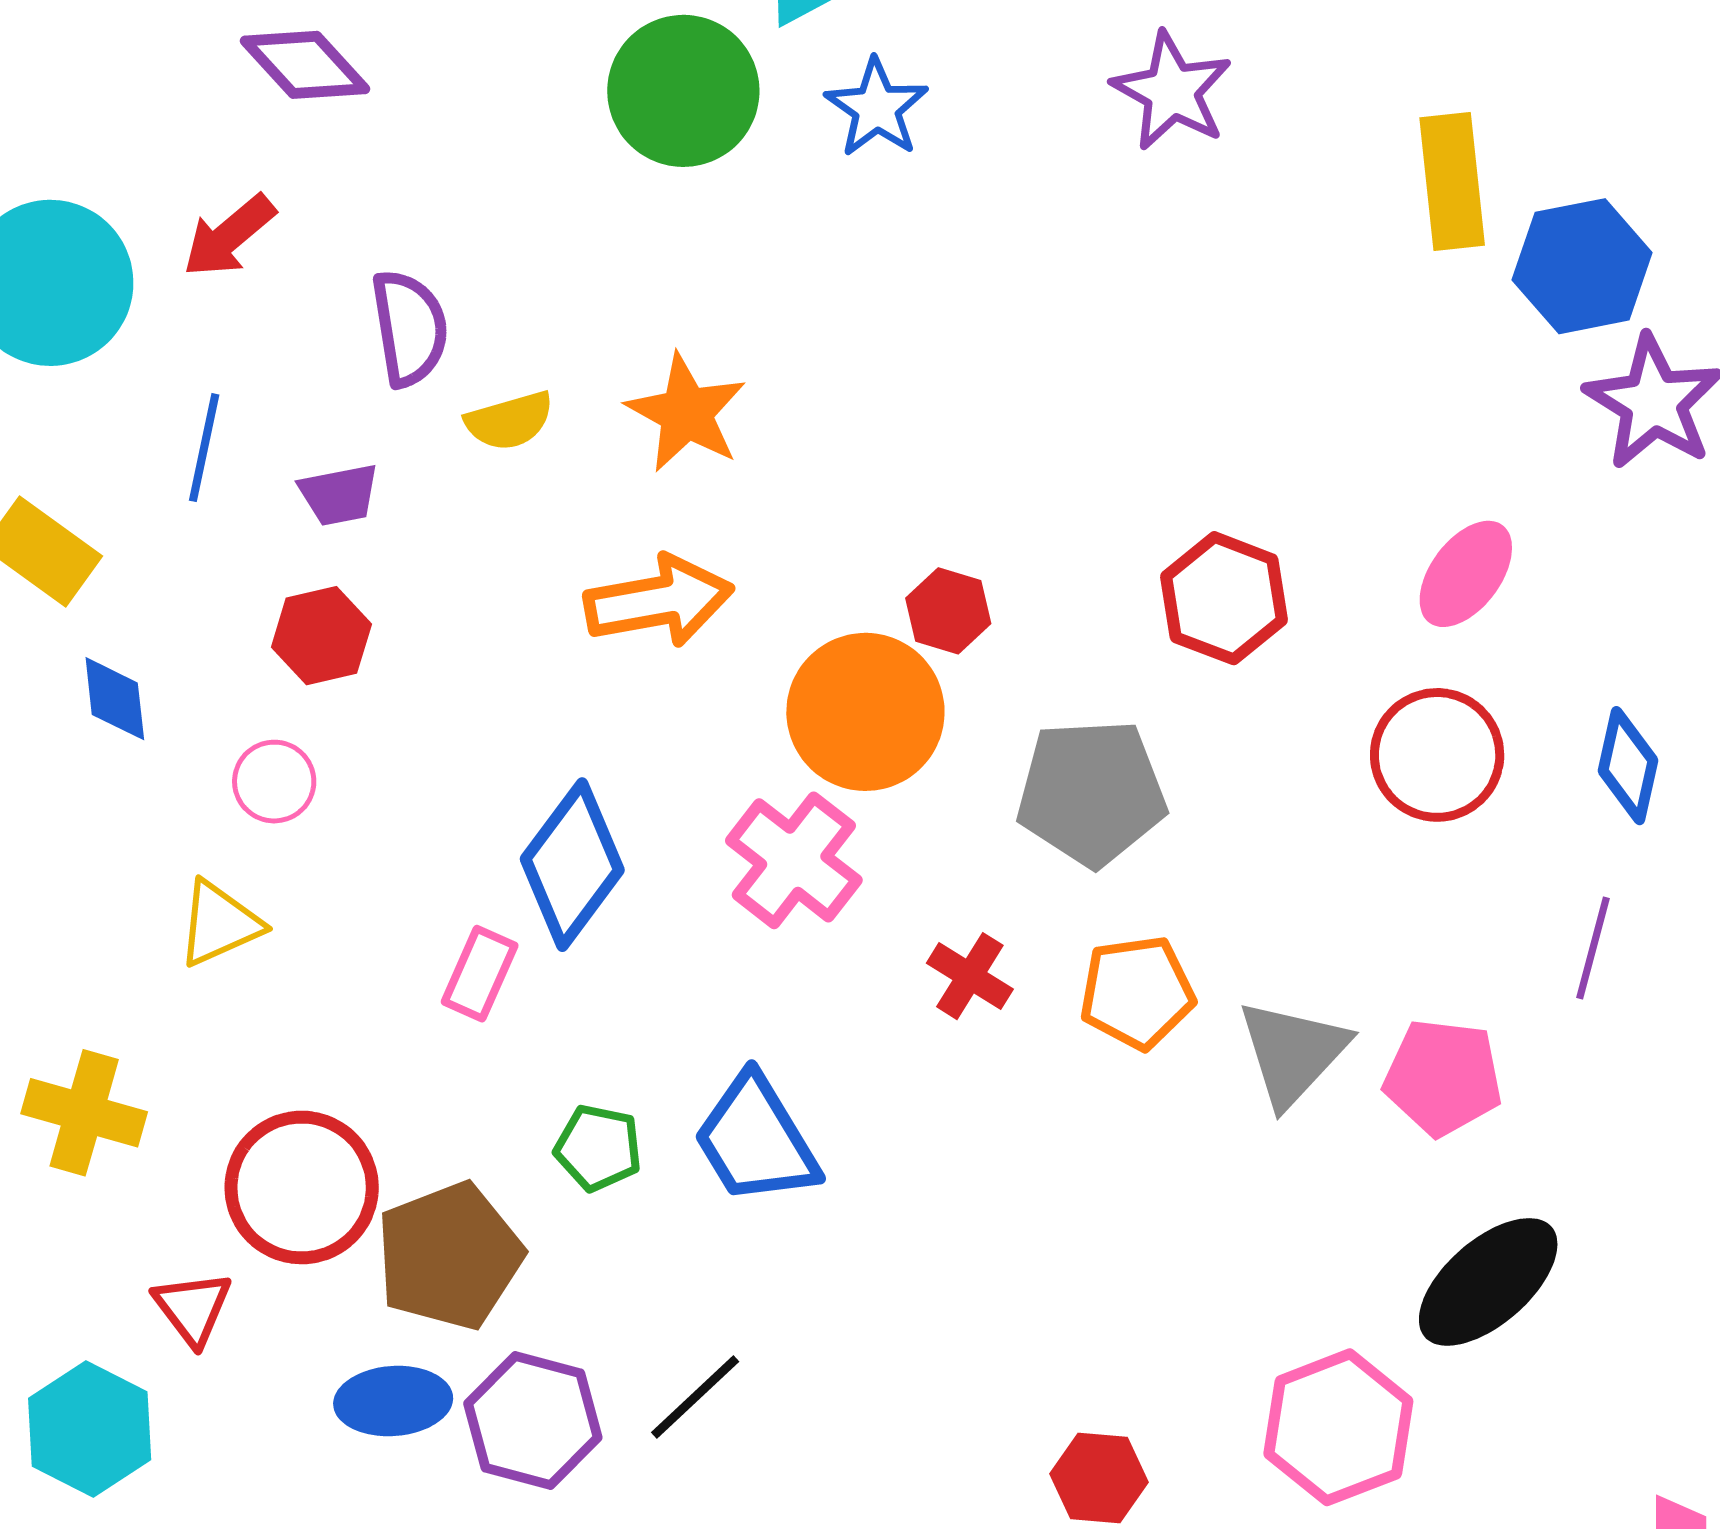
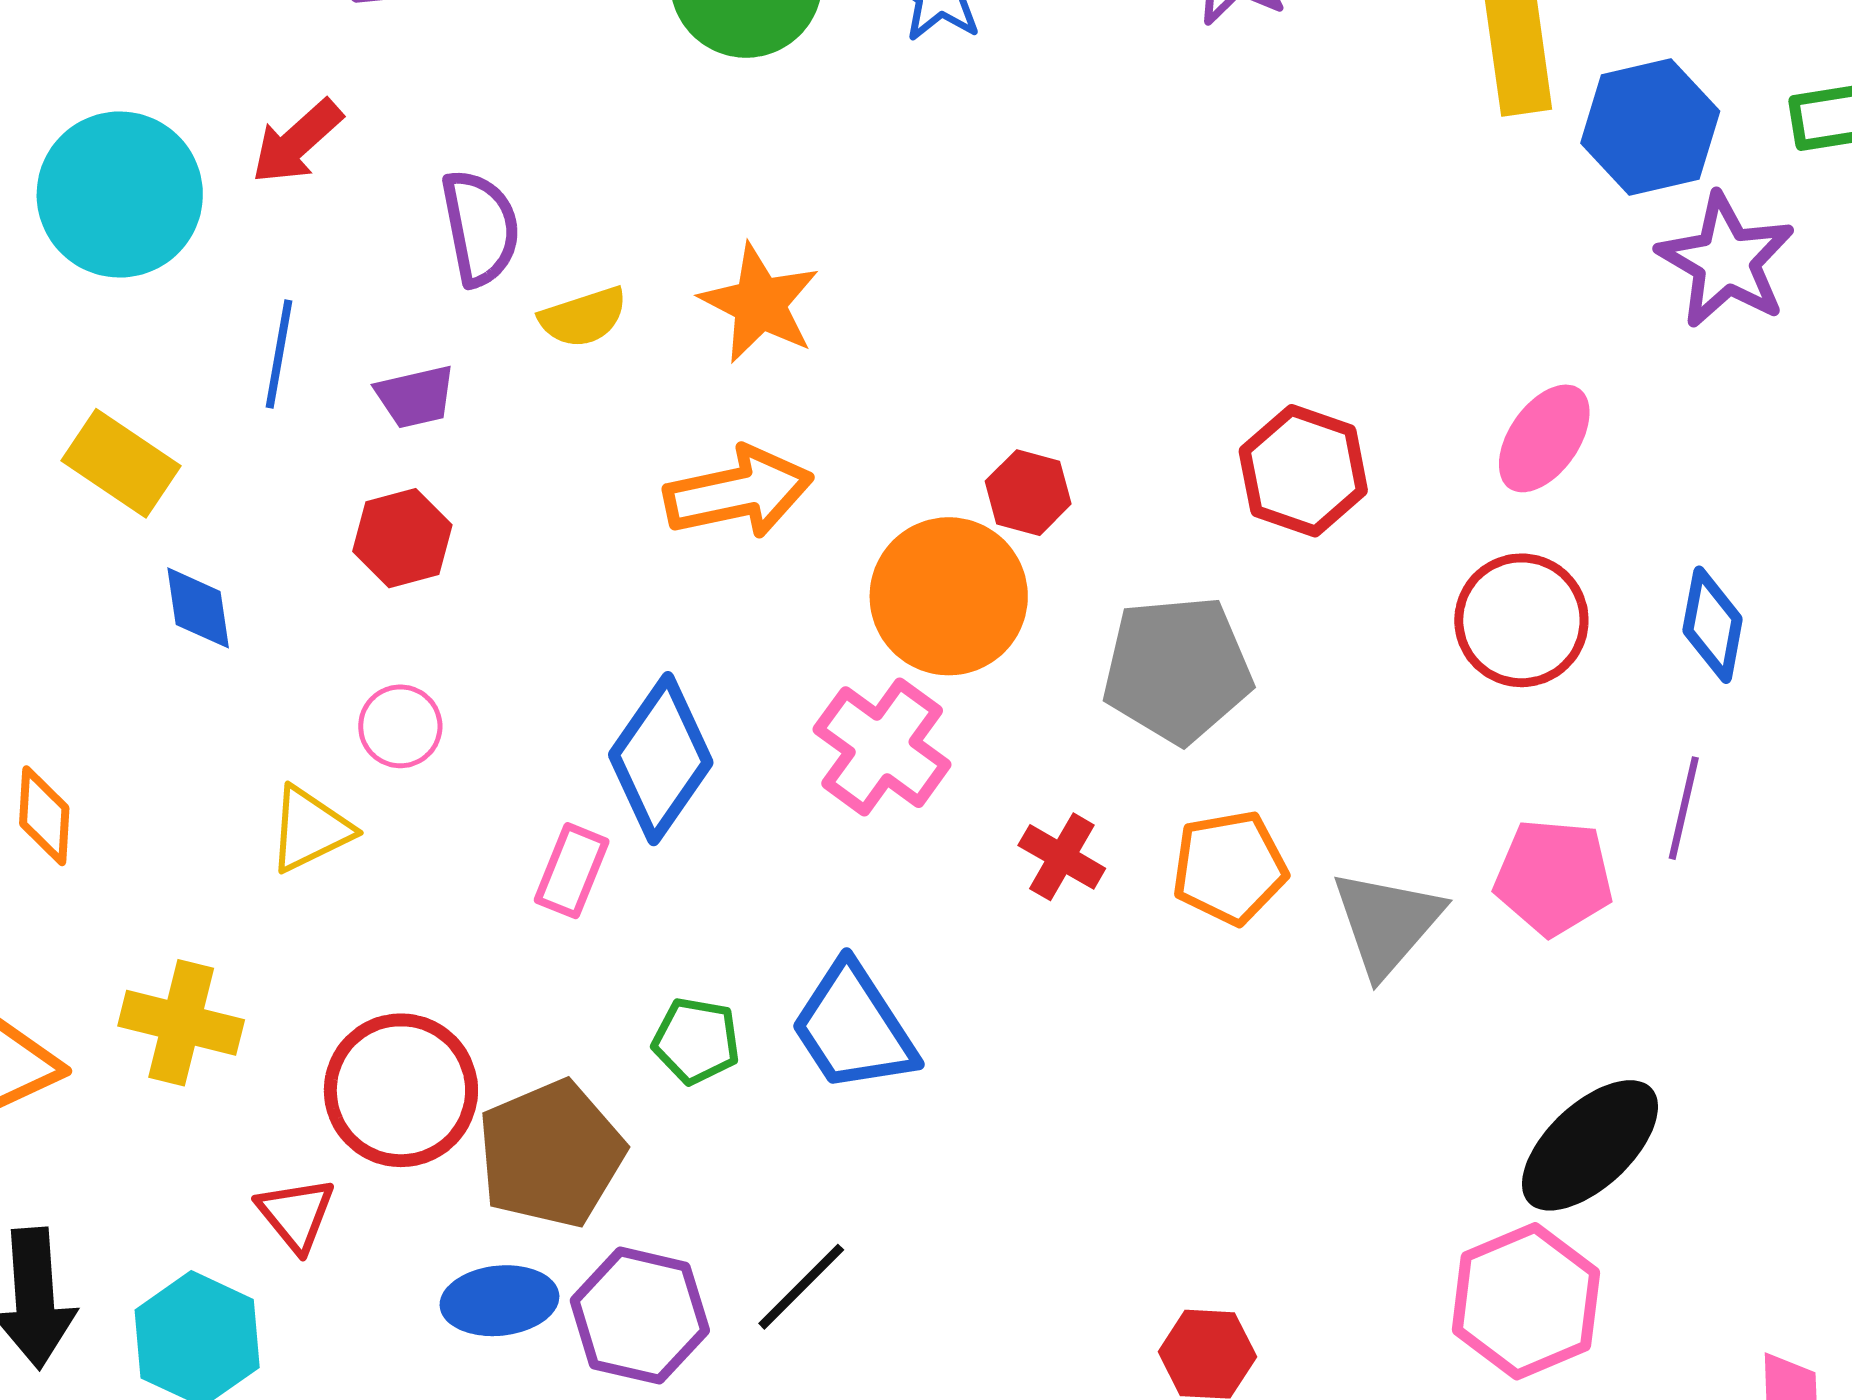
pink circle: (274, 782) -> (400, 726), moved
pink pentagon: (1443, 1077) -> (1554, 877), moved
pink hexagon: (1338, 1427) -> (1526, 1301), moved

